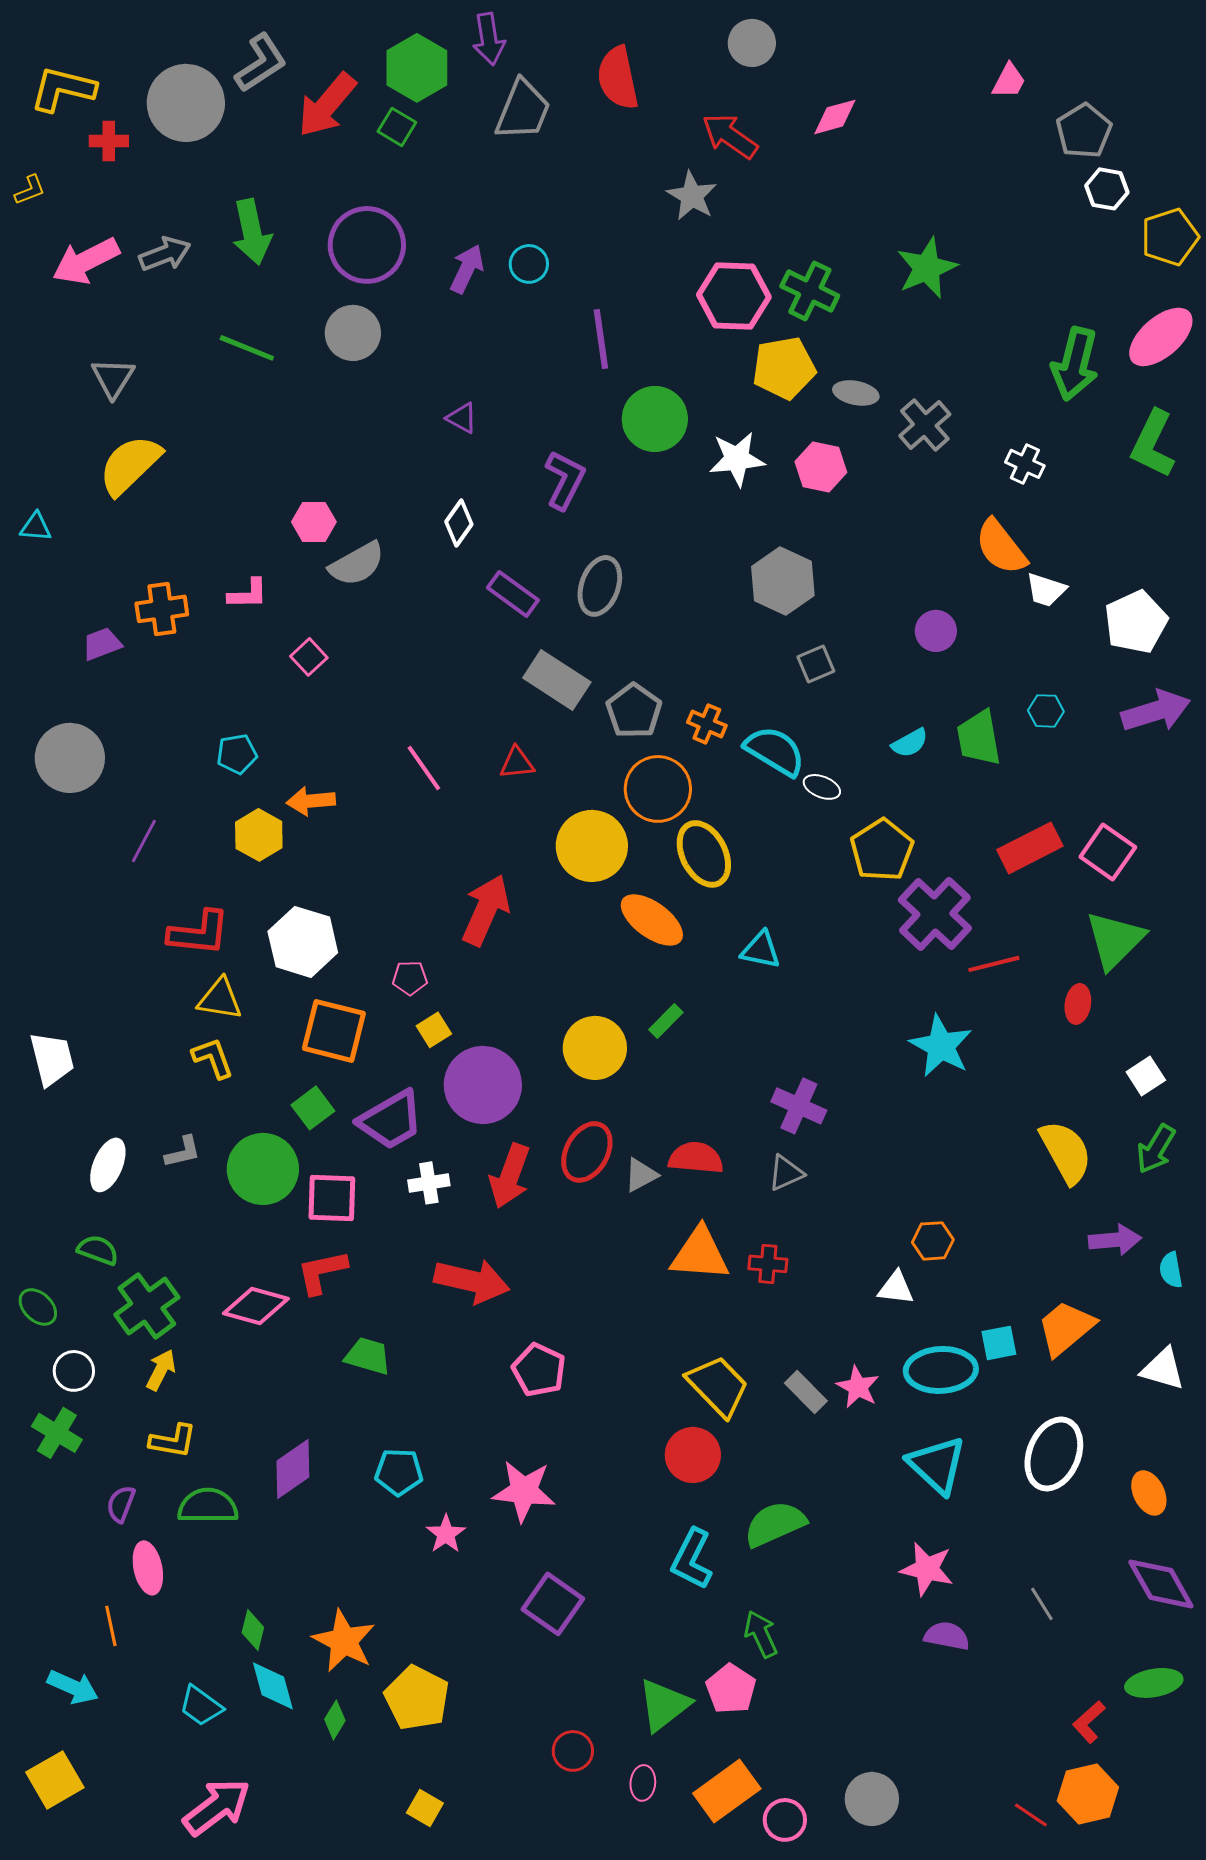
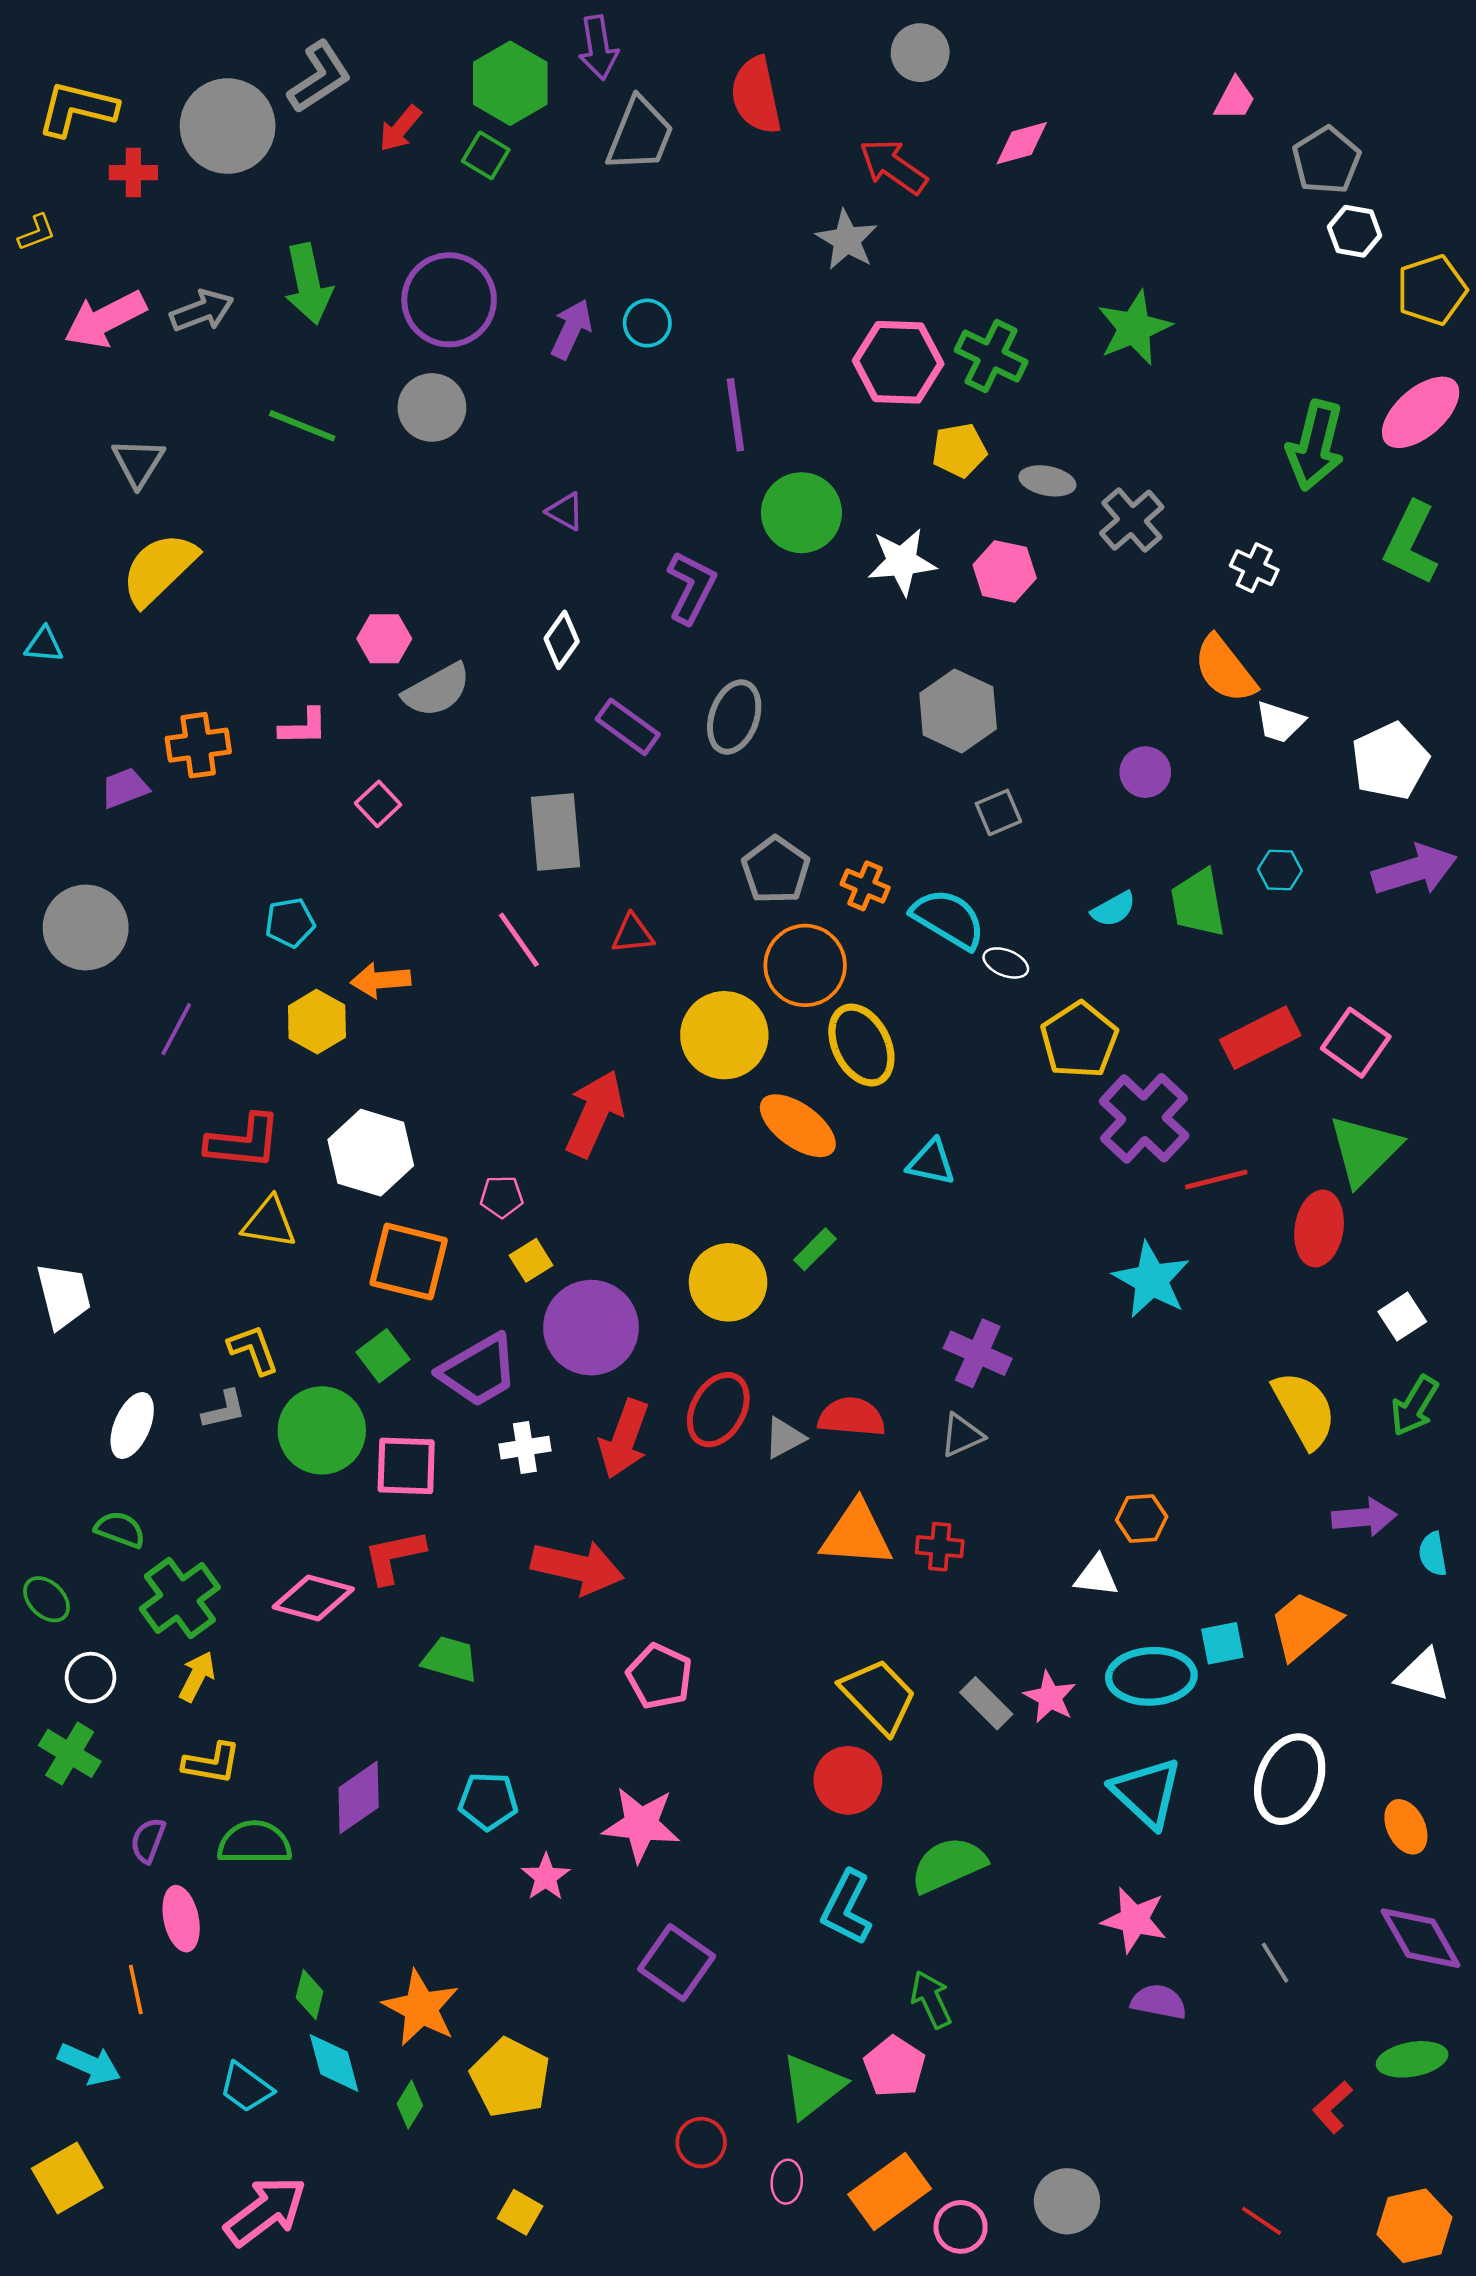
red arrow: (327, 105) -> (400, 128), size x0.6
yellow pentagon: (784, 368) -> (959, 450), size x0.7
gray rectangle: (557, 680) -> (556, 832), moved, turned 52
red ellipse: (1078, 1004) -> (1319, 1228), size x1.5
yellow L-shape: (213, 1058) -> (253, 1350), moved
orange hexagon: (1088, 1794) -> (1414, 2226), moved

